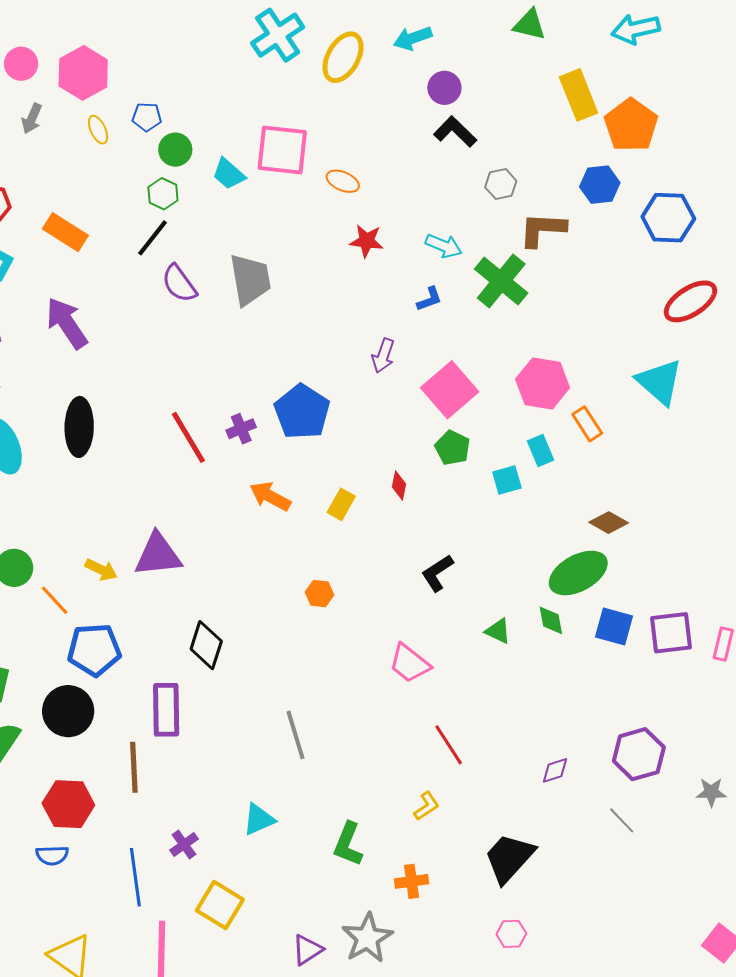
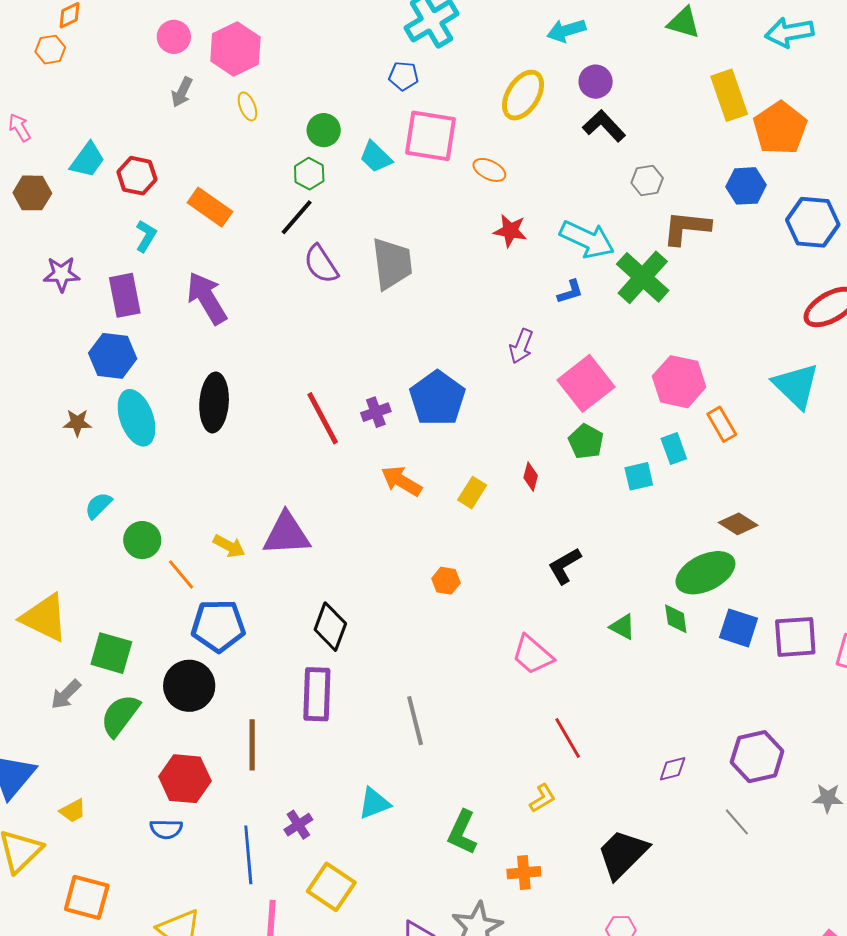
yellow ellipse: (343, 57) -> (523, 95), moved
blue pentagon: (147, 117) -> (404, 76), moved
cyan arrow: (444, 246) -> (587, 239), size x1.5
purple rectangle: (166, 710) -> (317, 694), moved

